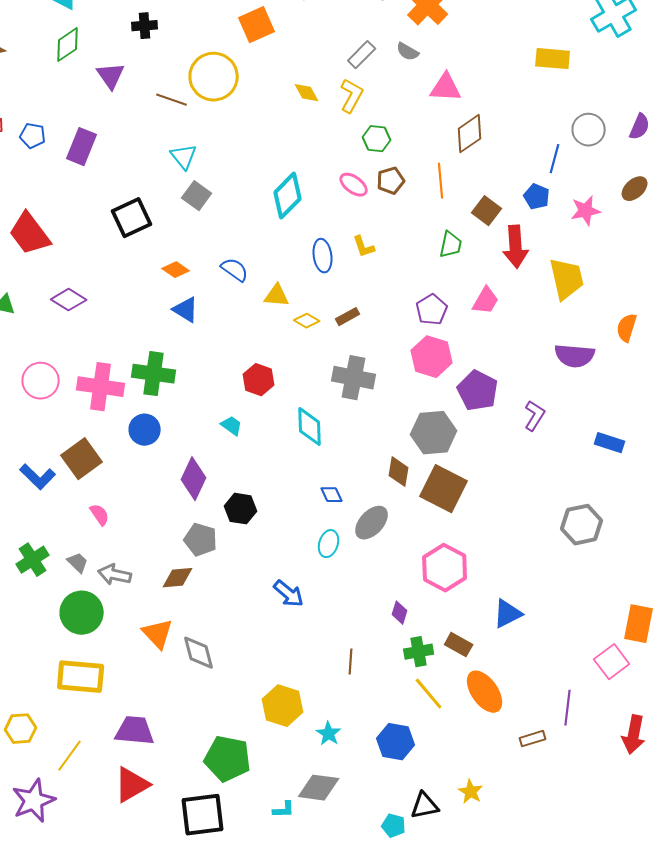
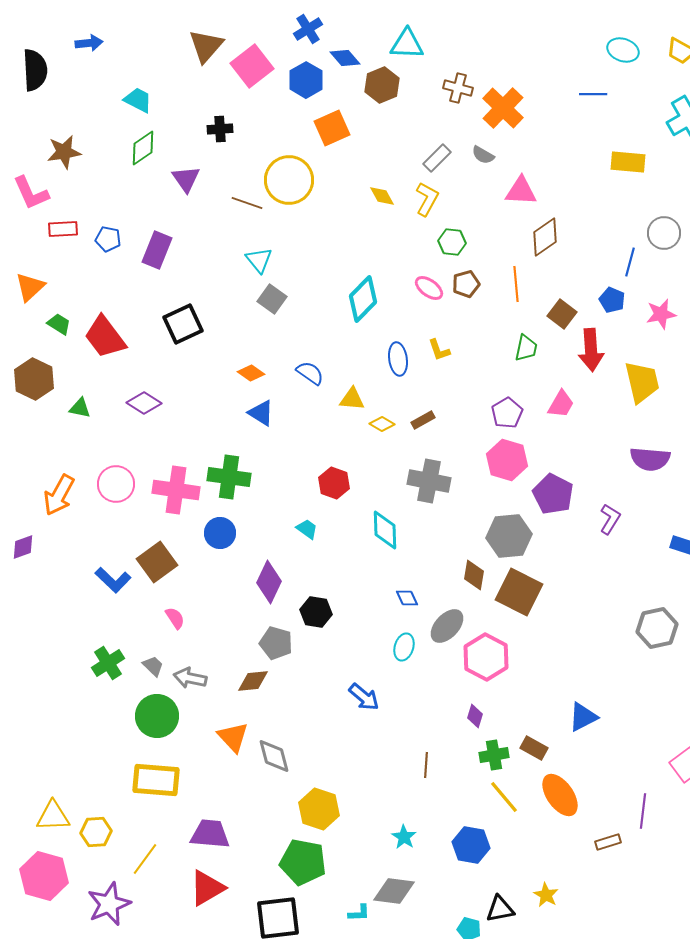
black square: (132, 218) -> (183, 324), moved
pink hexagon: (445, 568) -> (486, 657), moved
yellow hexagon: (283, 706) -> (319, 809), moved

